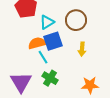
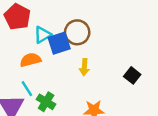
blue square: (53, 41) -> (59, 43), moved
cyan line: (43, 57) -> (27, 89), moved

